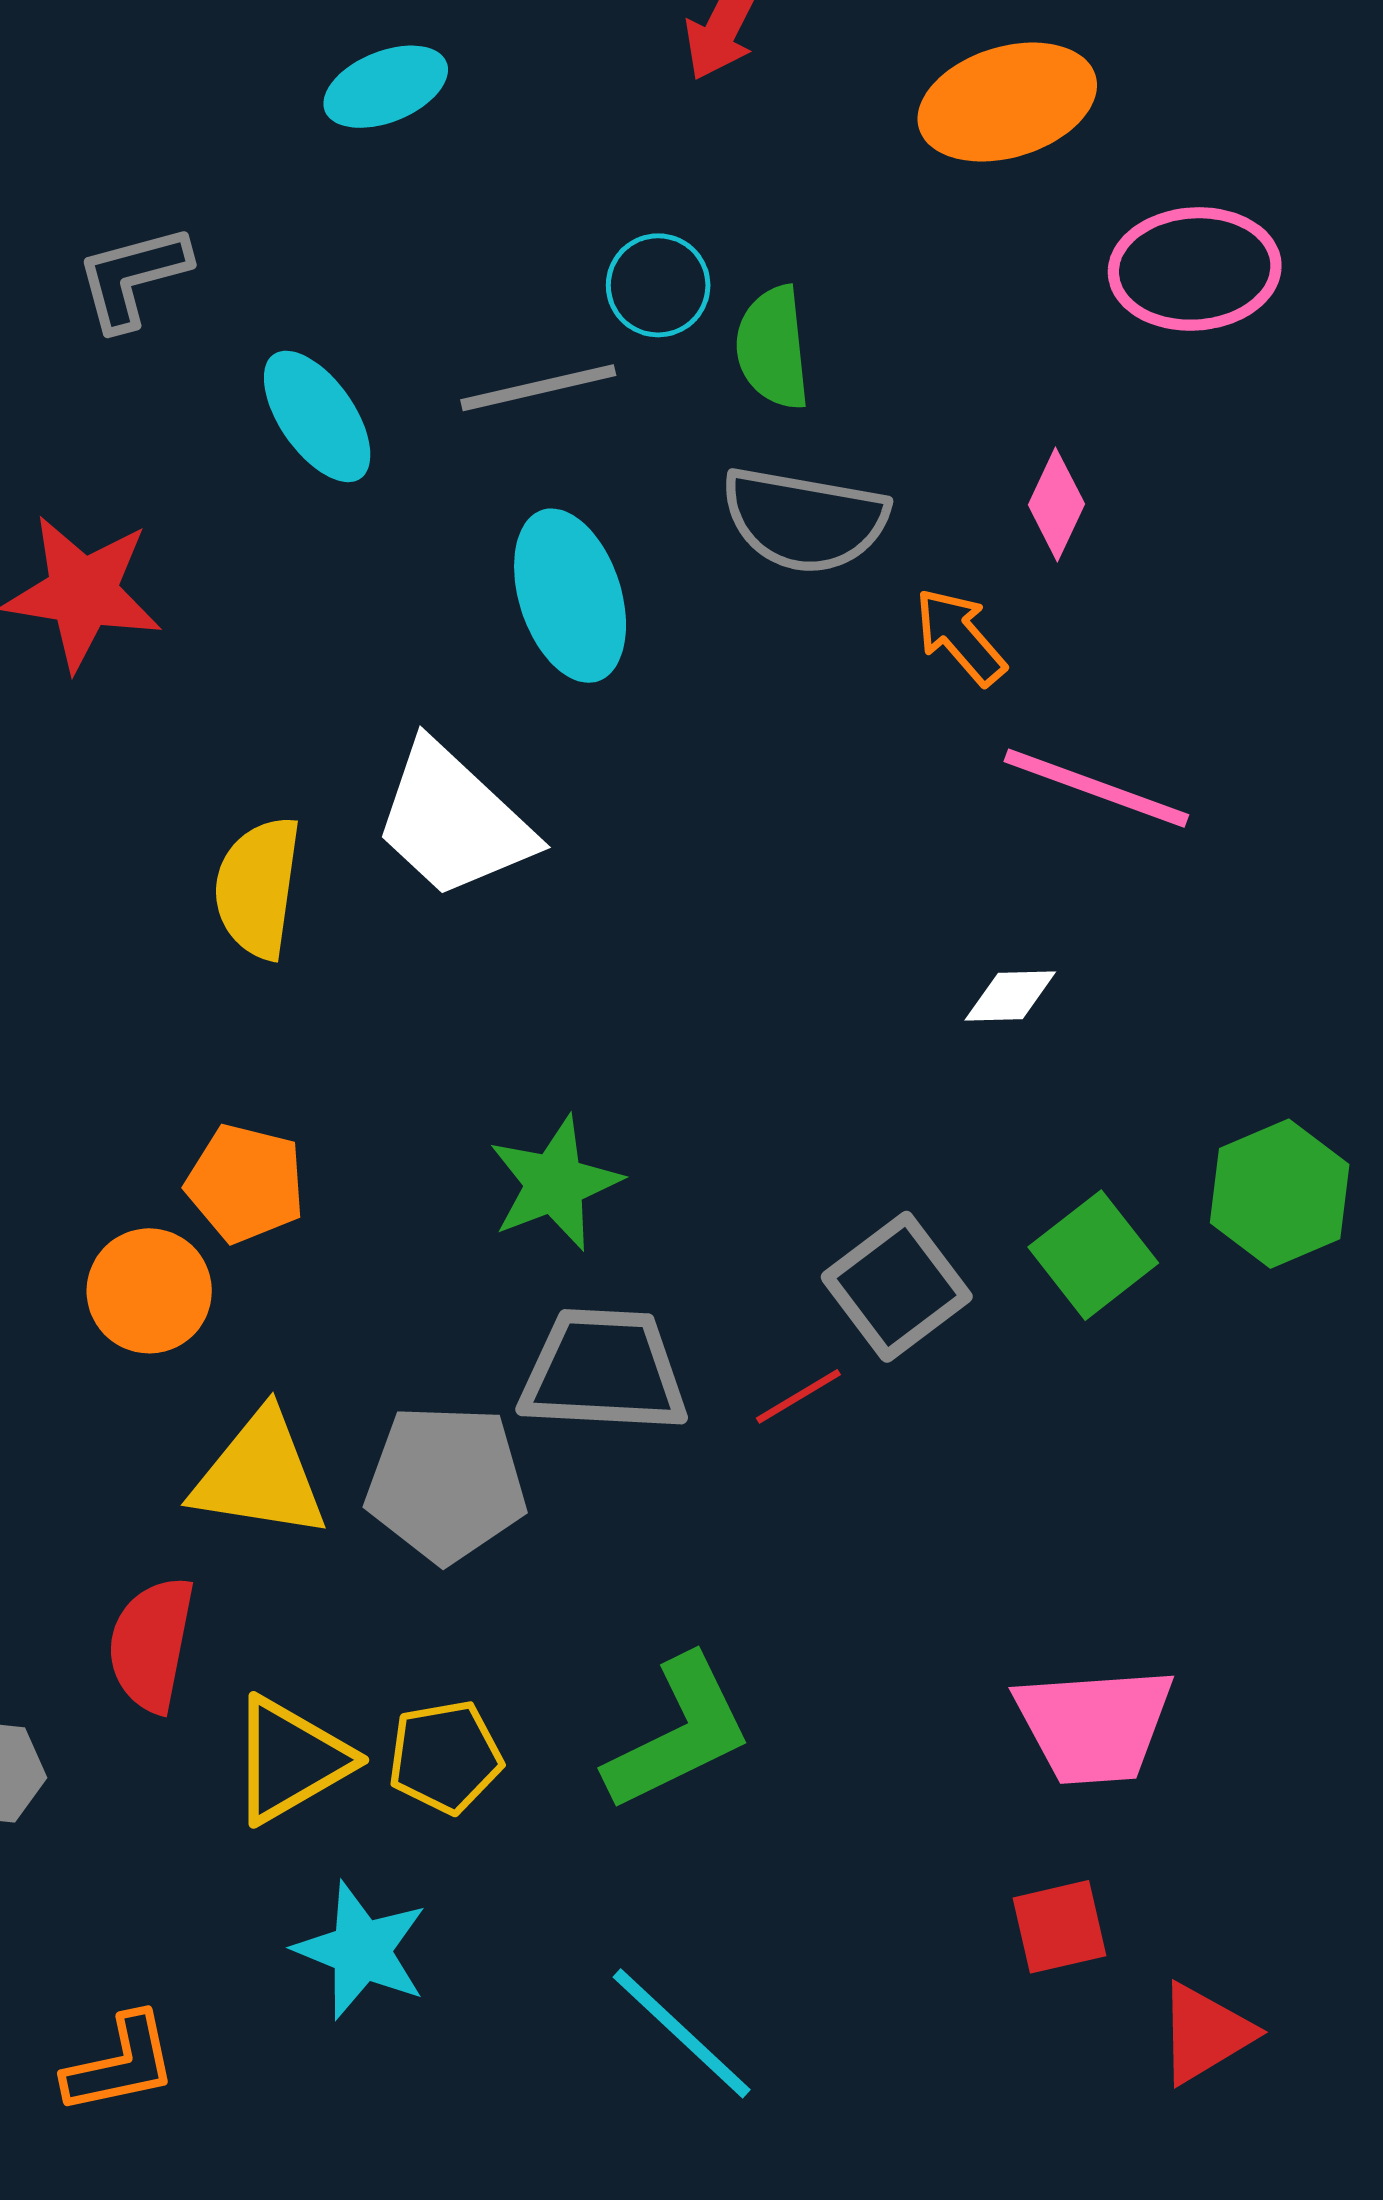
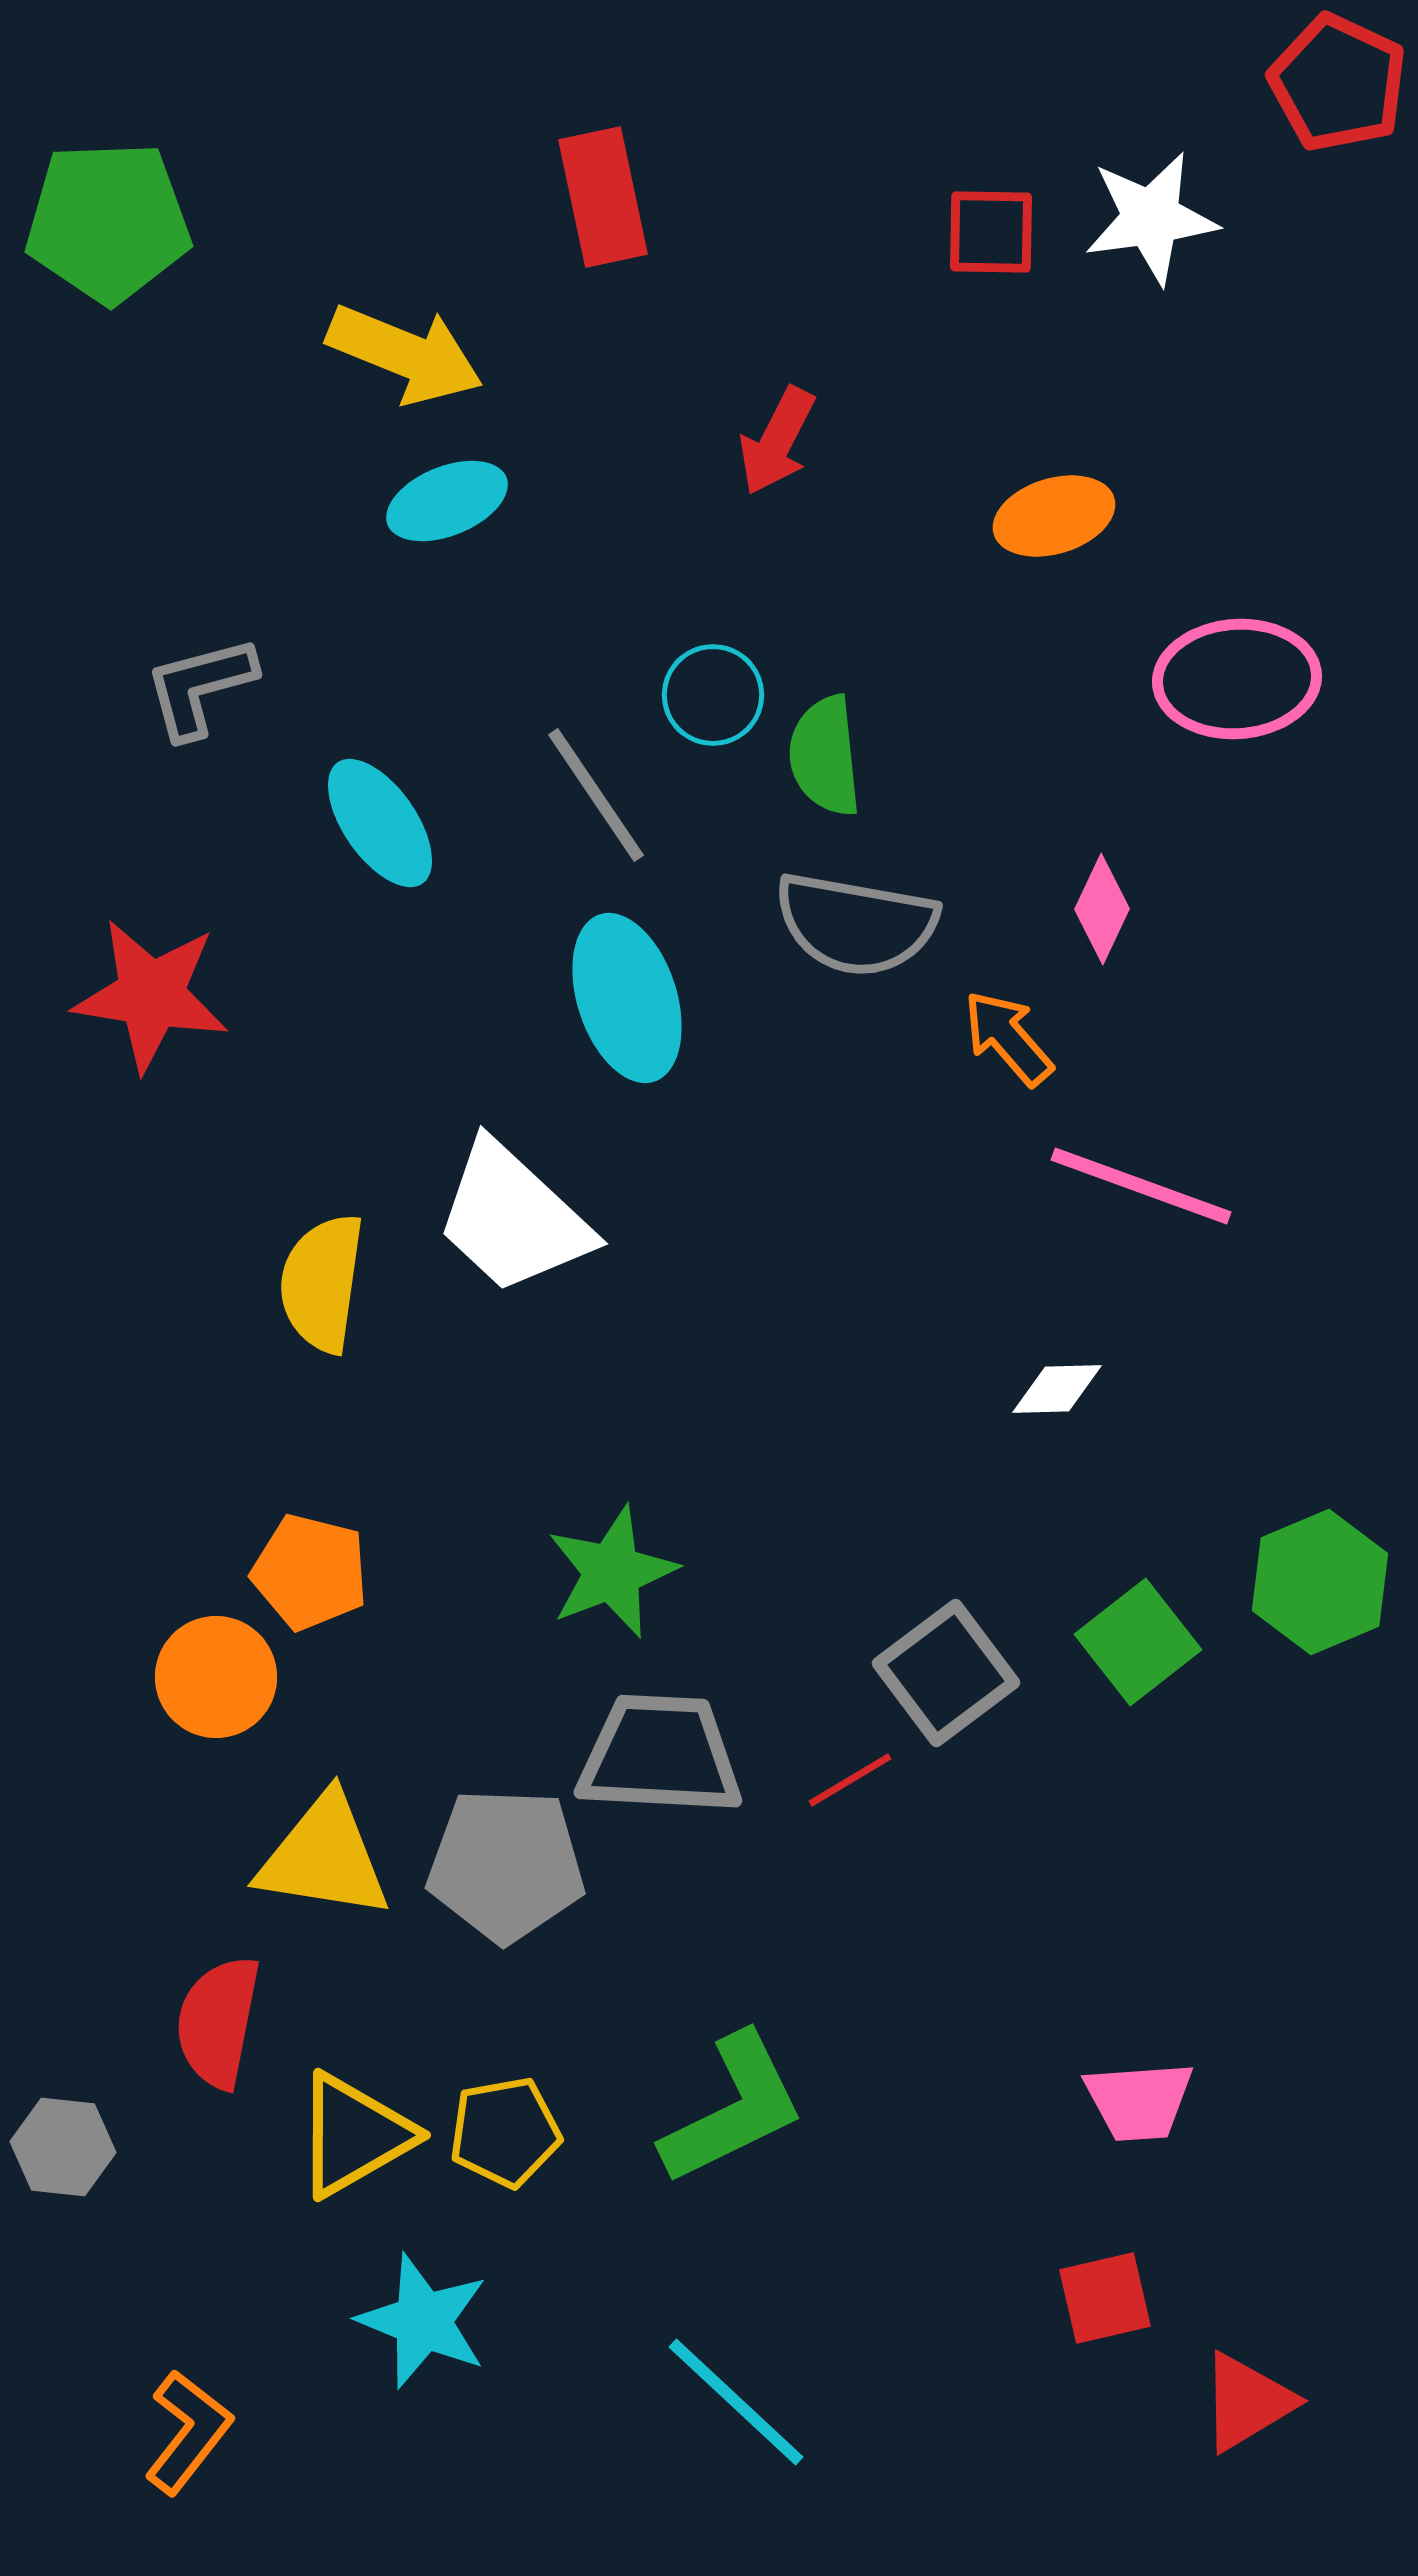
orange ellipse: (1007, 102) -> (1054, 516), size x0.7
gray line: (538, 388) -> (596, 795), turned 69
pink trapezoid: (1094, 1725) -> (1139, 2101), size x0.7
orange L-shape: (120, 2064) -> (188, 2432), turned -40

